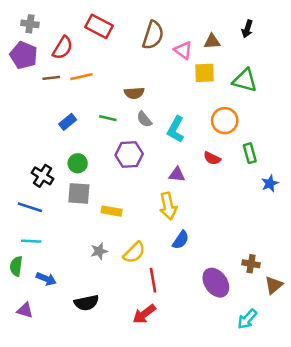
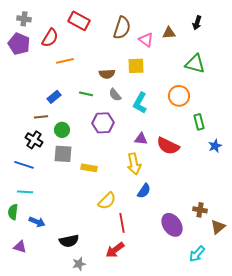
yellow square: (205, 73) -> (136, 66), moved
brown line: (51, 78) -> (41, 117), moved
red semicircle: (212, 158) -> (168, 146), moved, size x1.6
gray star: (99, 251) -> (79, 264), moved

